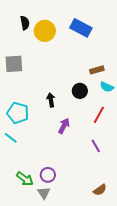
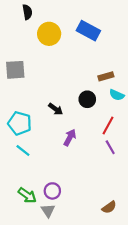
black semicircle: (25, 23) -> (27, 12), moved
black arrow: (51, 100) -> (56, 109), turned 136
cyan line: (11, 138) -> (23, 151), moved
purple line: (96, 146) -> (110, 147), moved

